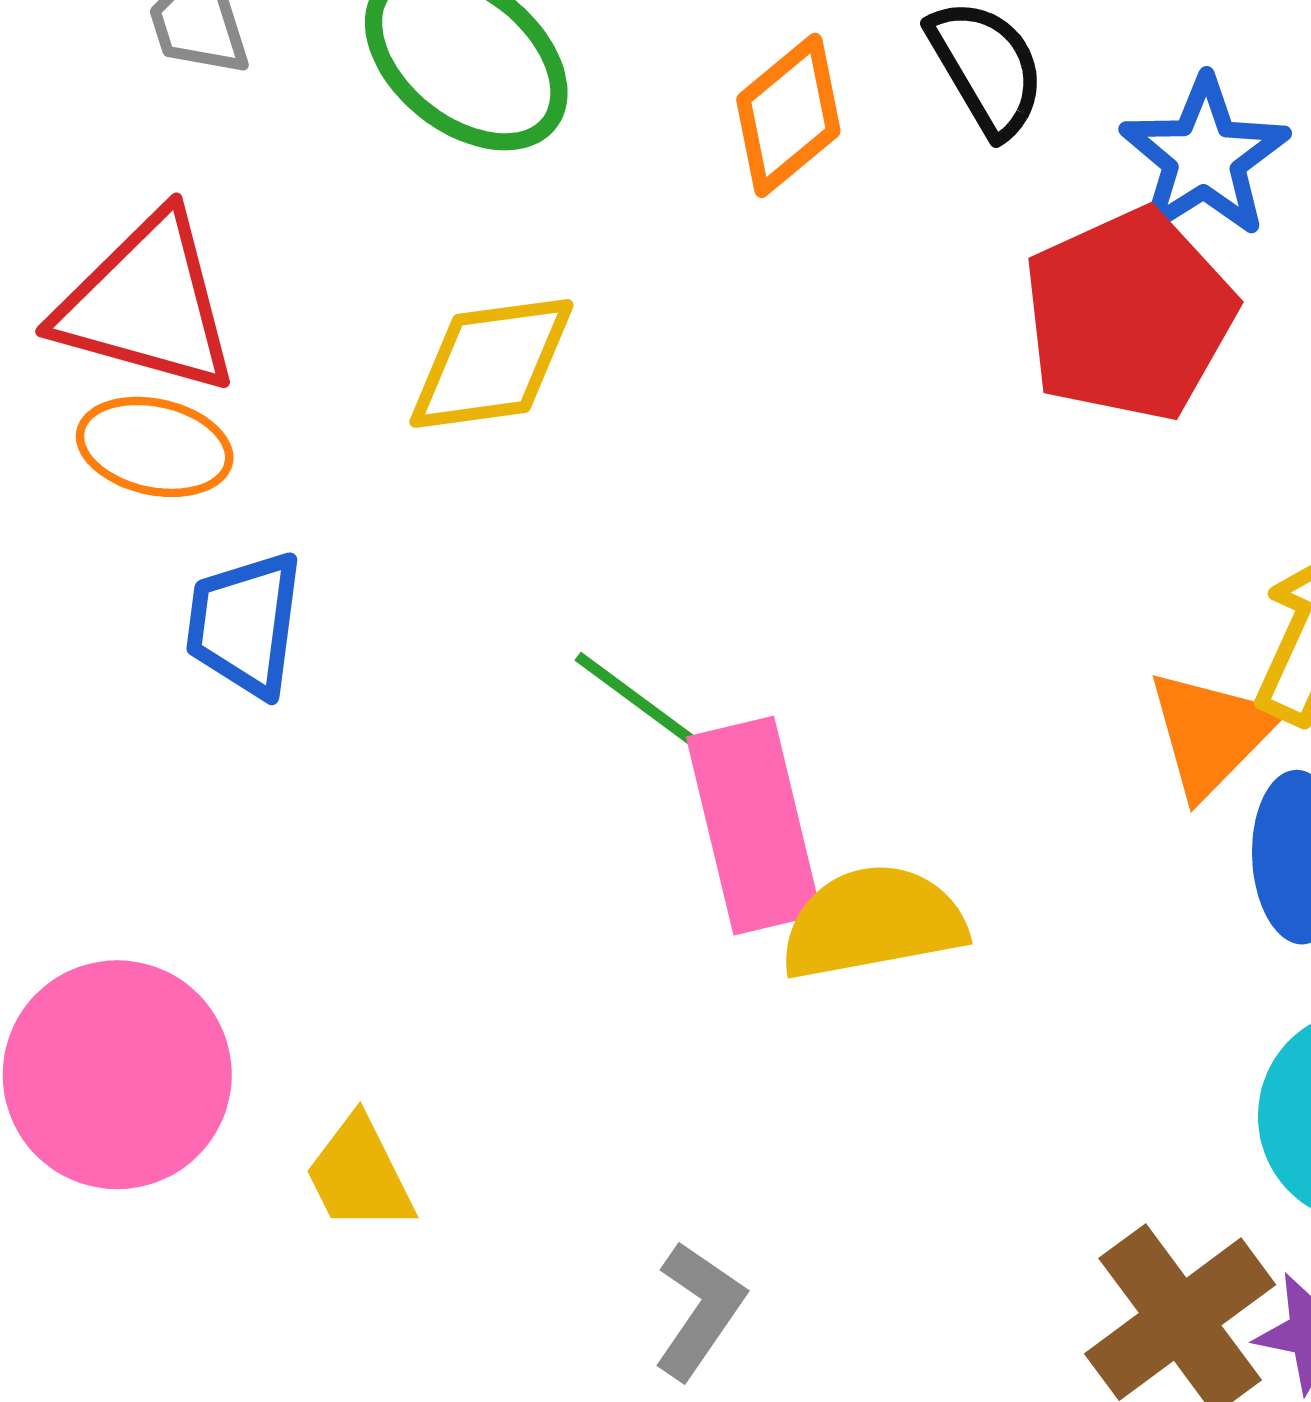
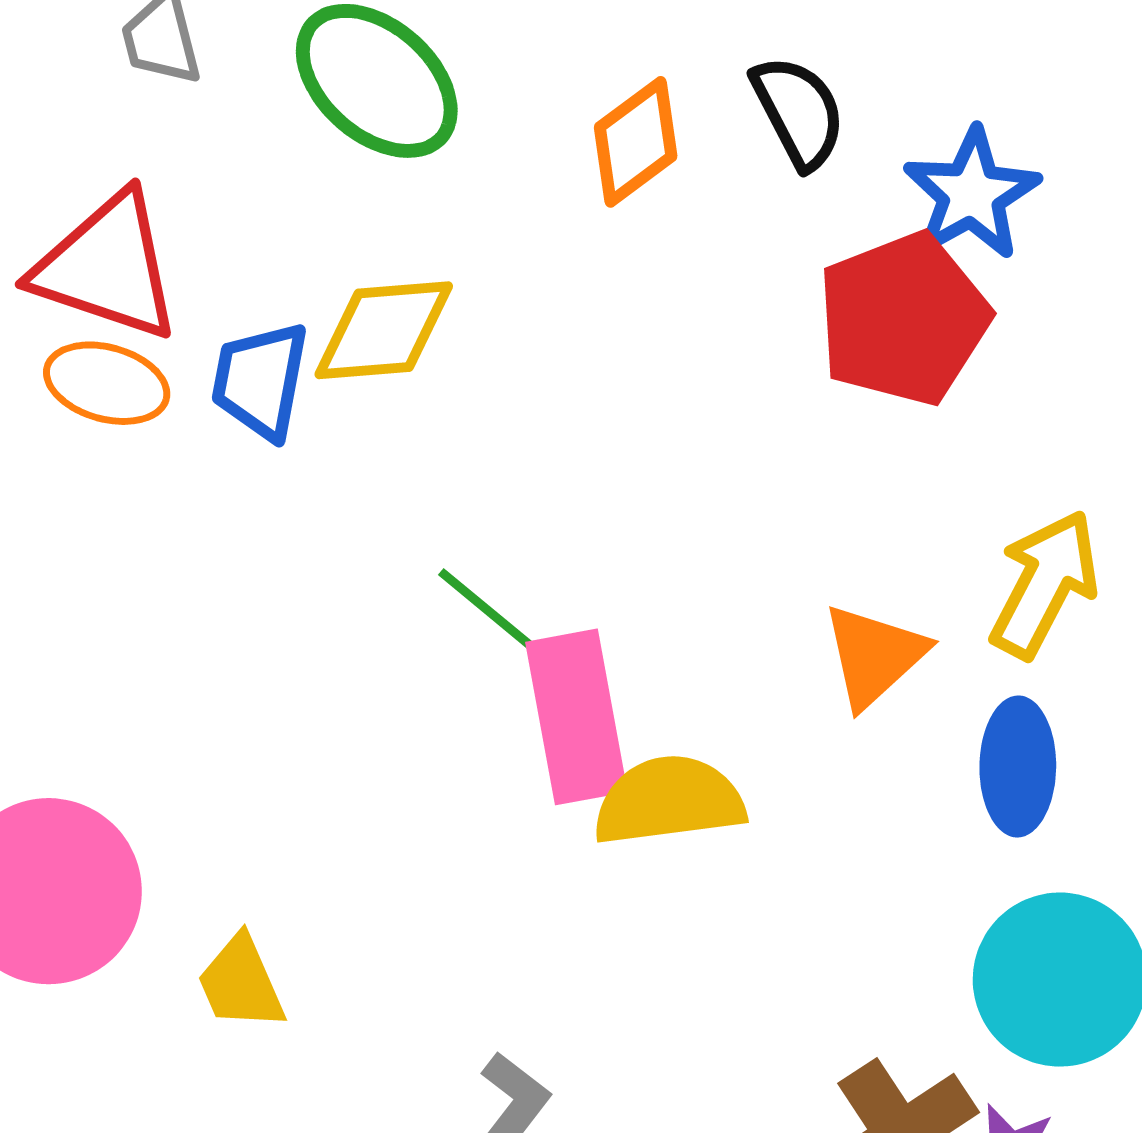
blue trapezoid: (245, 624) -> (260, 381), moved
orange triangle: (1211, 733) -> (874, 656), moved

